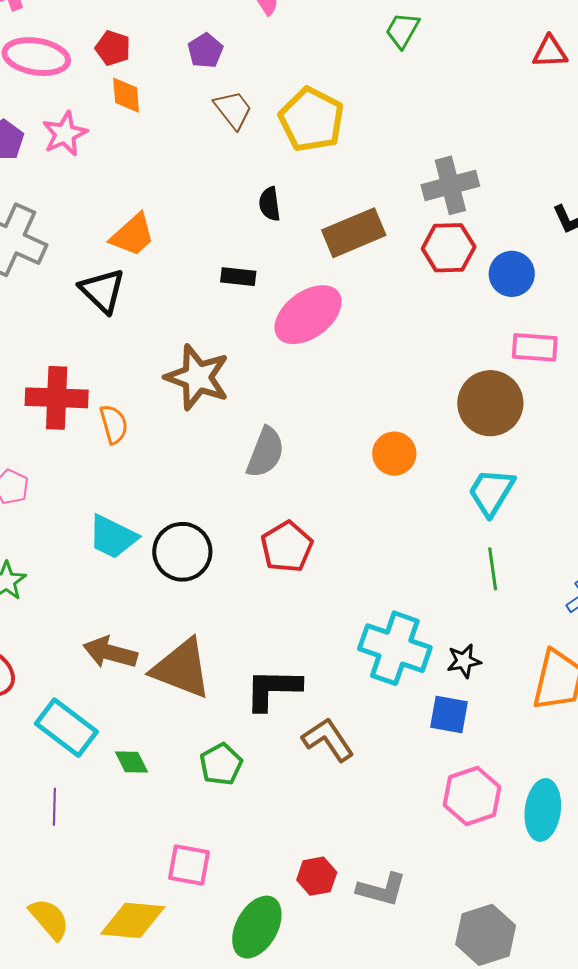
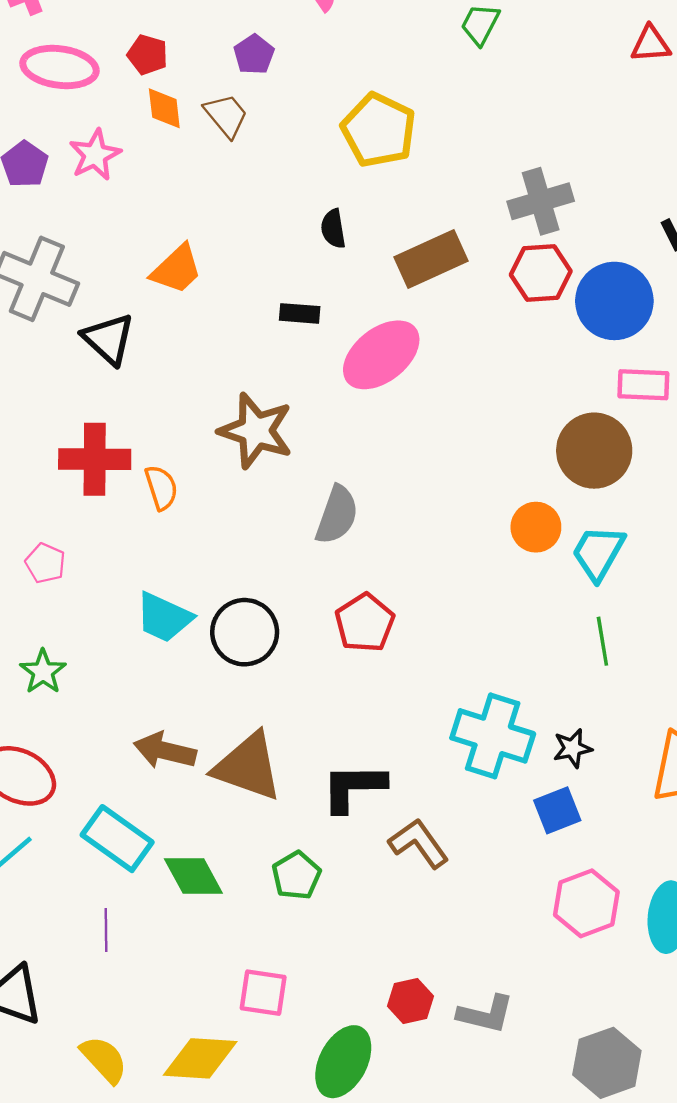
brown trapezoid: (233, 110) -> (226, 115), moved
blue circle: (512, 274) -> (614, 301), size x1.5
black triangle: (102, 291) -> (109, 339), moved
orange circle: (394, 454) -> (536, 527), moved
blue square: (449, 714) -> (557, 810), turned -30
green diamond: (132, 762) -> (193, 876), size x1.5

